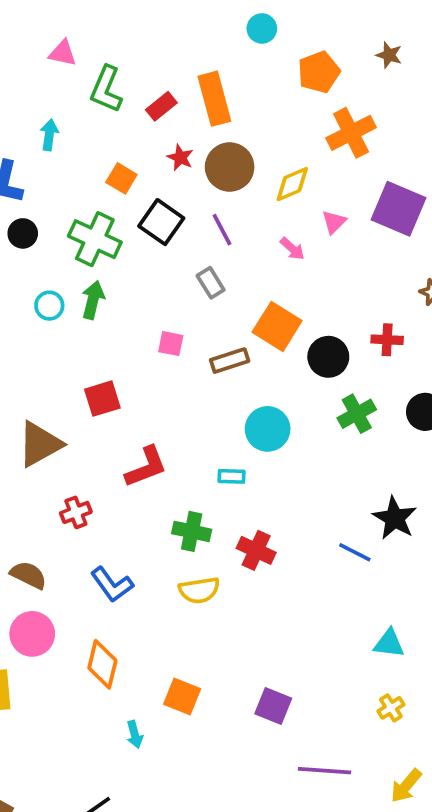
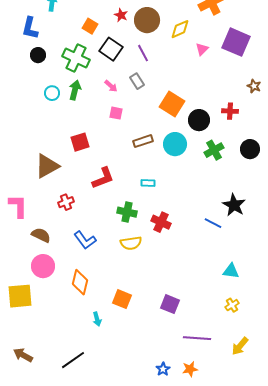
pink arrow: (292, 249) -> (111, 86), moved
brown rectangle: (230, 361) -> (143, 141), moved
cyan circle: (268, 429) -> (175, 144), moved

